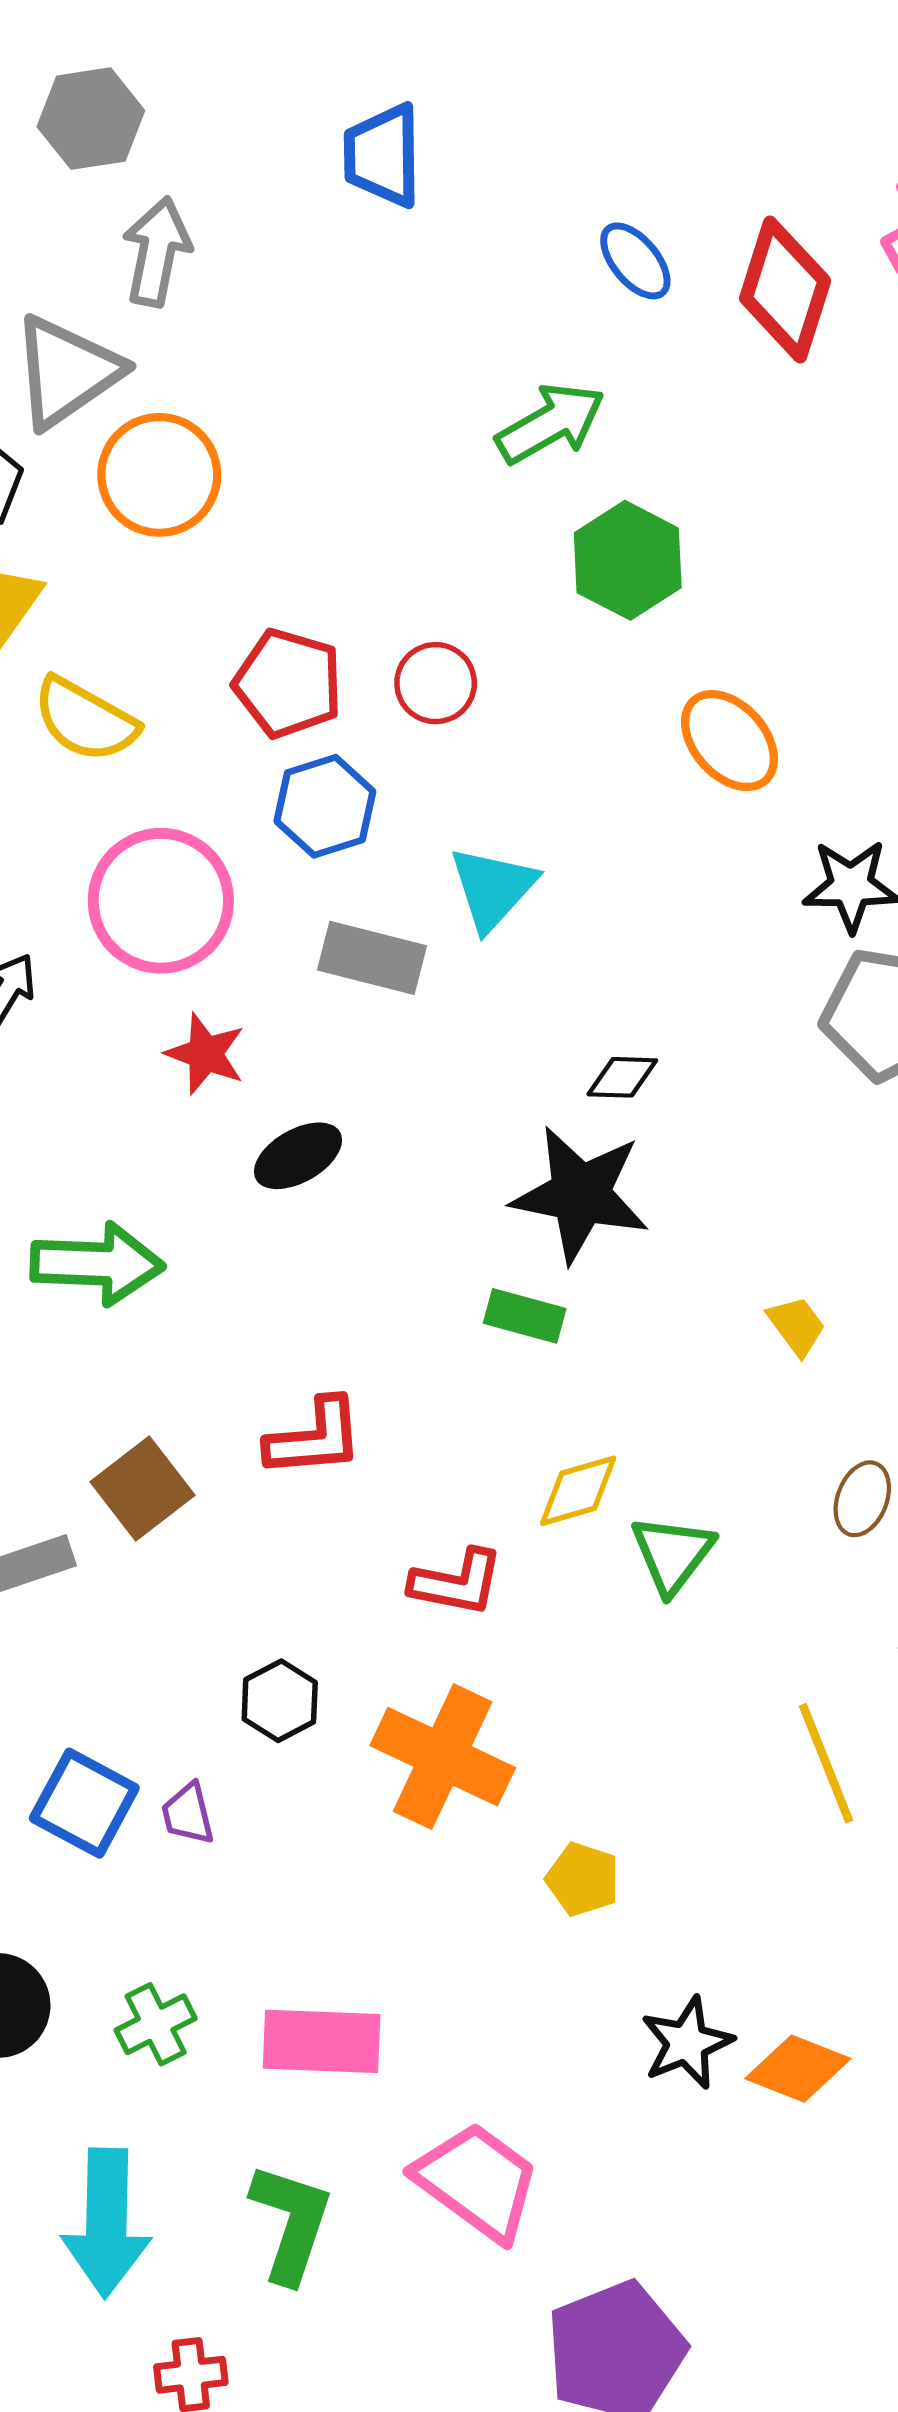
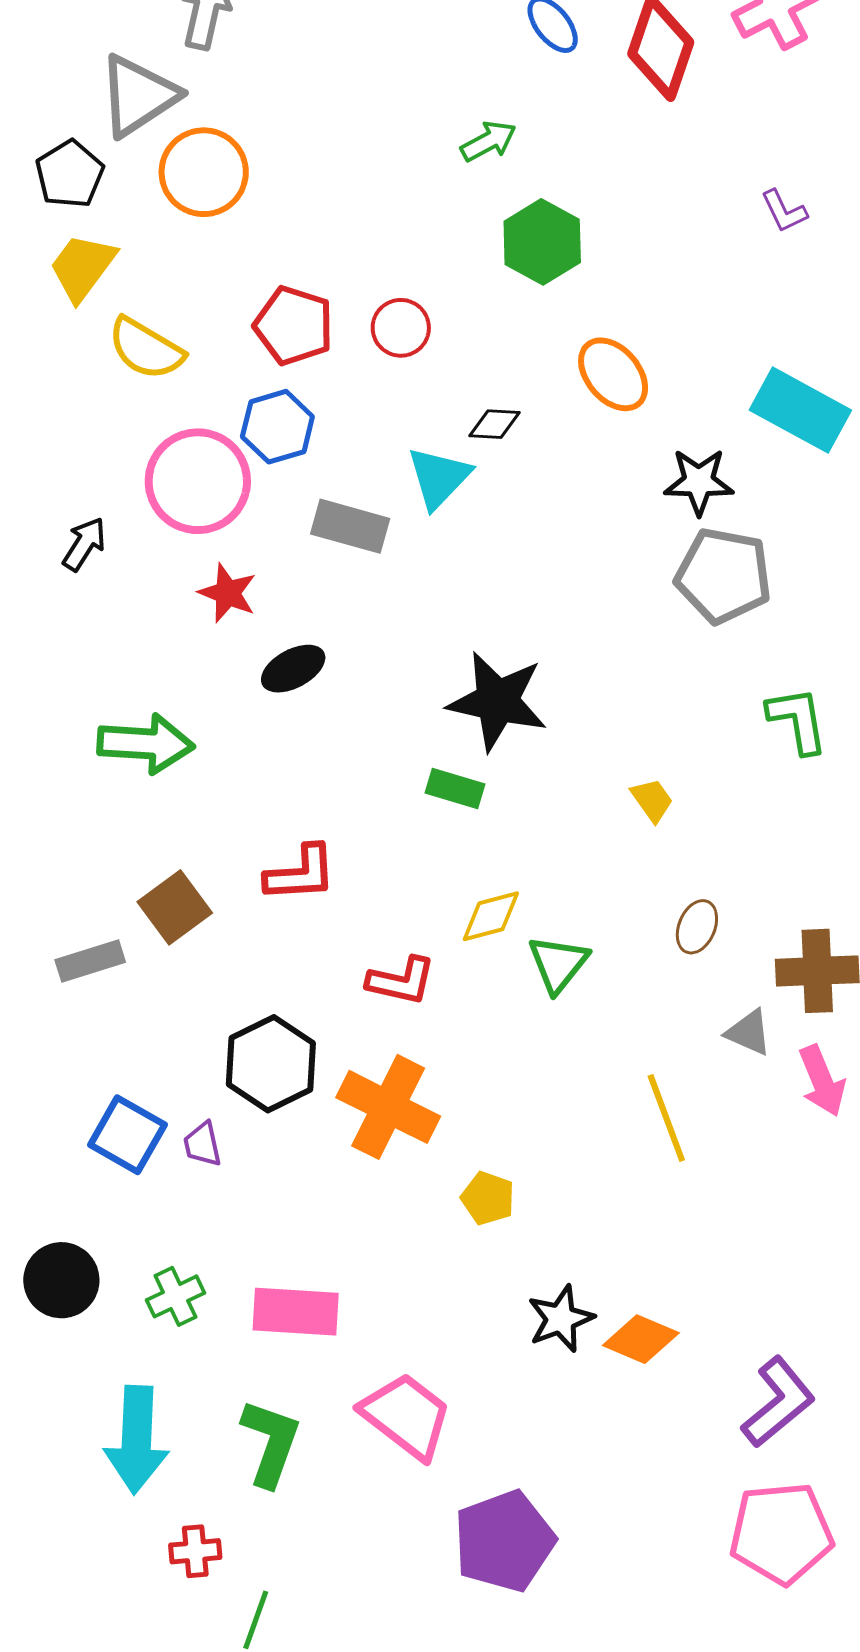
green arrow: (551, 423) -> (488, 141), size x0.7
blue hexagon: (325, 806) -> (277, 427), moved
black diamond: (622, 1077) -> (494, 424), moved
black hexagon: (280, 1701) -> (271, 1064), size x1.6

